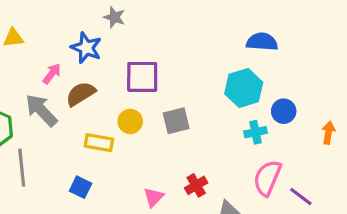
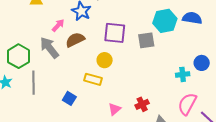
cyan hexagon: (244, 88) -> (165, 21), moved
gray square: (176, 121) -> (146, 40), moved
yellow rectangle: (99, 143) -> (93, 79), moved

